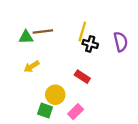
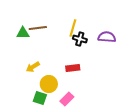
purple semicircle: (121, 42) -> (107, 37), turned -72
yellow arrow: (32, 67) -> (33, 67), moved
red rectangle: (82, 77) -> (73, 68), turned -40

